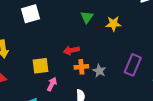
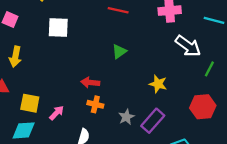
yellow star: (113, 24) -> (158, 84), moved
yellow square: (41, 66) -> (30, 103), moved
gray star: (99, 71) -> (126, 117), moved

